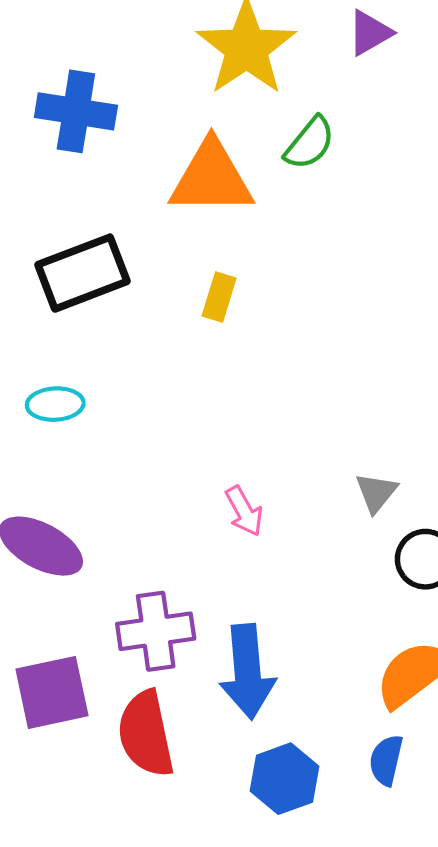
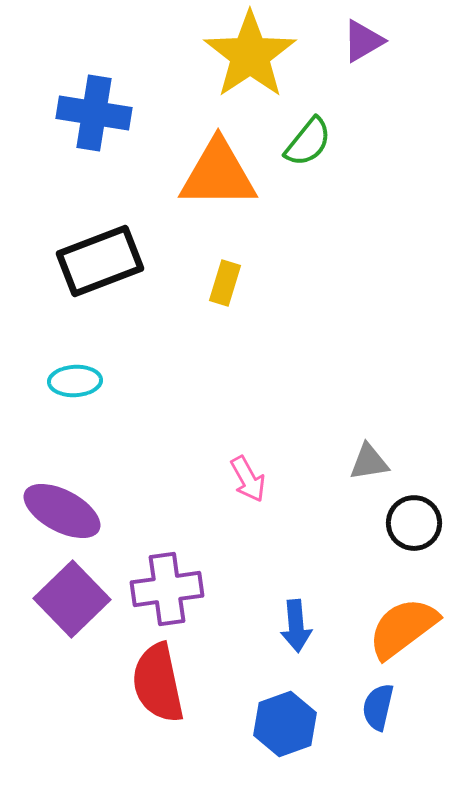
gray triangle: (376, 493) -> (369, 462), turned 42
blue arrow: (247, 672) -> (296, 626), moved, size x0.6
purple square: (52, 692) -> (72, 599), moved, turned -32

